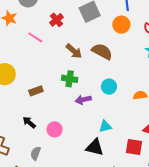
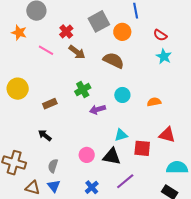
orange circle: (121, 25) -> (122, 32), moved
brown arrow: (74, 51) -> (77, 52), moved
green cross: (70, 79) -> (83, 90), turned -35
pink circle: (55, 129) -> (87, 155), moved
red square: (134, 147) -> (142, 148), moved

